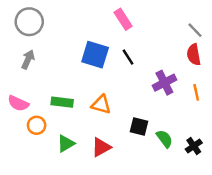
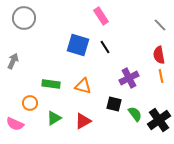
red semicircle: (194, 55) -> (159, 55), moved
gray arrow: (28, 59) -> (13, 61), moved
purple cross: (164, 83) -> (129, 78), moved
pink semicircle: (18, 103) -> (15, 124), moved
black cross: (194, 146) -> (159, 120), size x1.6

